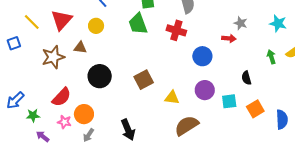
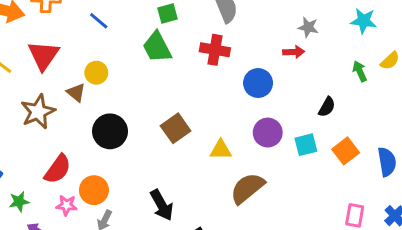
yellow circle: (96, 26) -> (96, 73), moved
brown triangle: (80, 47) -> (76, 93), turned 40
black semicircle: (246, 78) -> (327, 107), turned -128

